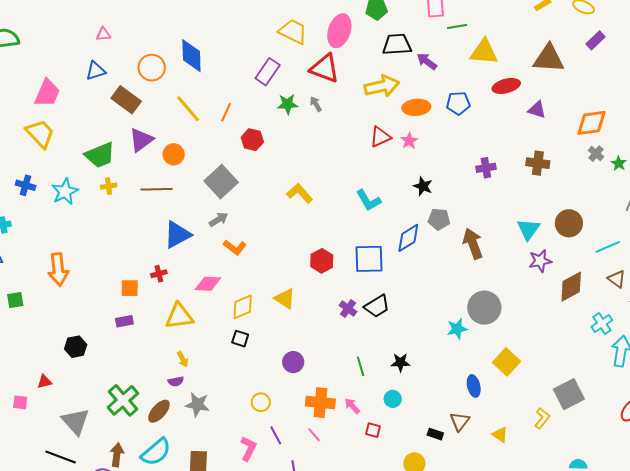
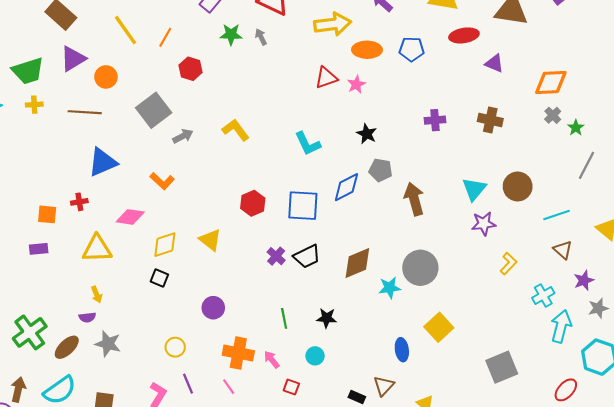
gray arrow: (219, 219) -> (183, 136), moved
brown diamond: (571, 287) -> (357, 263), moved
yellow L-shape: (542, 418) -> (508, 264), moved

